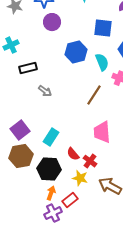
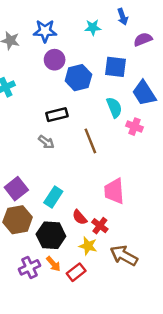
blue hexagon: (76, 52) -> (78, 78), moved
black rectangle: (28, 68) -> (57, 115), moved
brown line: (94, 95) -> (90, 141), moved, turned -55
orange arrow: (51, 193) -> (53, 264), turned 120
purple cross: (53, 213) -> (29, 267), moved

